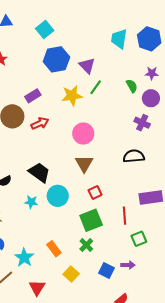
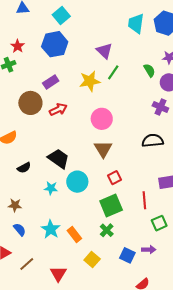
blue hexagon: (56, 59) -> (55, 44), moved
cyan star: (24, 258) -> (51, 229), moved

